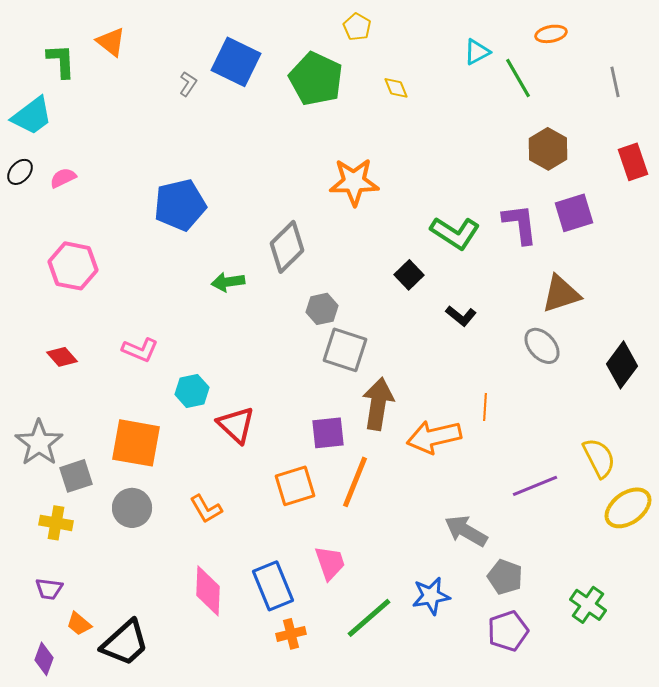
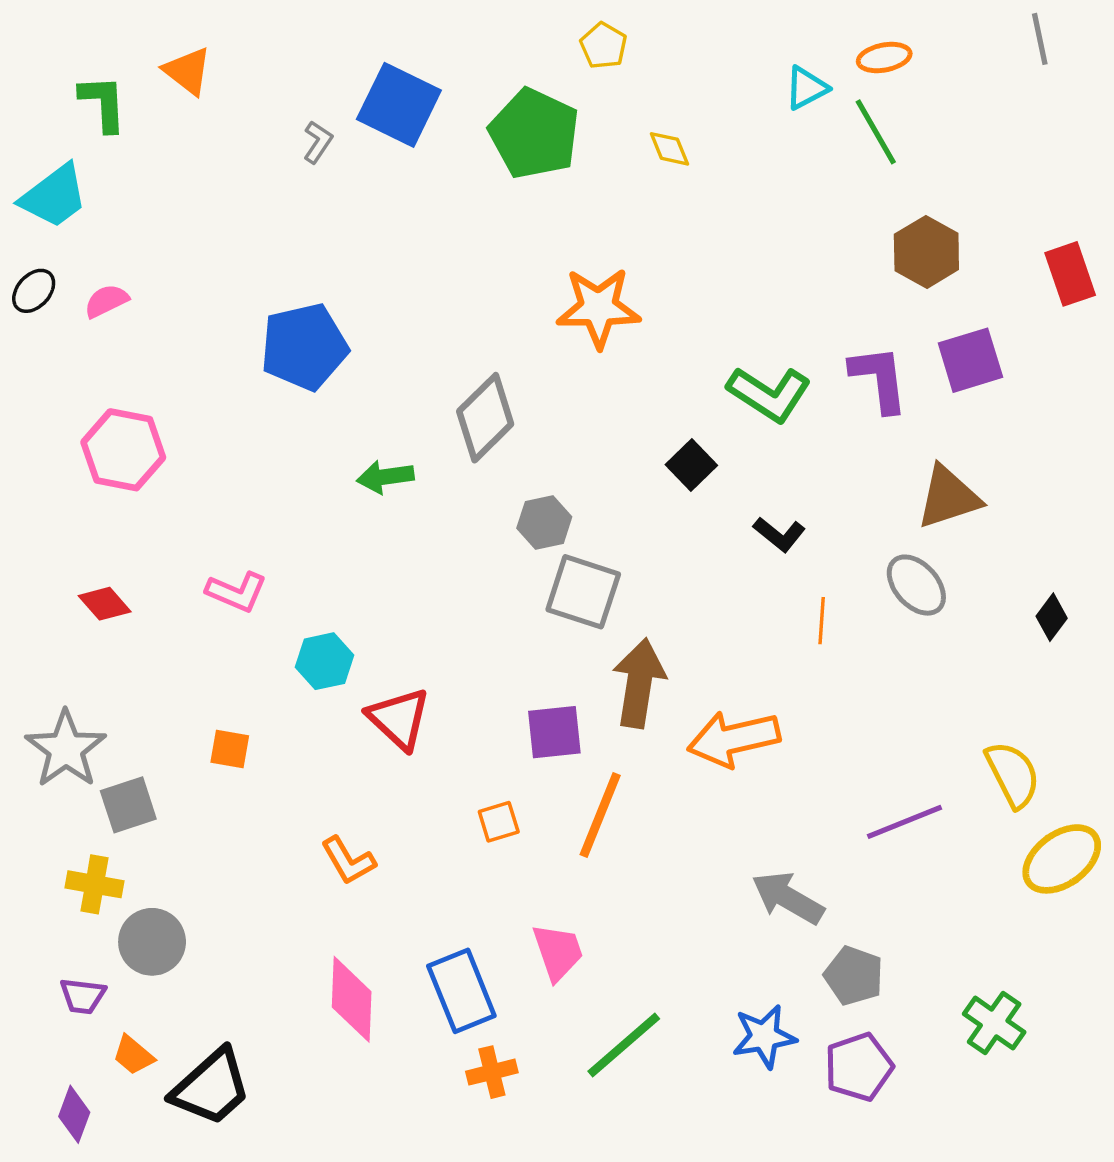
orange ellipse: (551, 34) -> (884, 57), moved
gray line: (615, 82) -> (1040, 39), moved
black diamond: (622, 365) -> (1052, 617), size x0.6
orange line: (485, 407) -> (822, 621), moved
orange square: (136, 443) -> (230, 749), size x0.5
orange square: (295, 486) -> (499, 822), size x0.6
gray circle: (132, 508) -> (152, 942), moved
blue star: (431, 596) -> (764, 1037), moved

